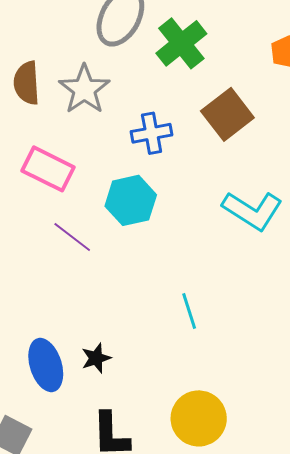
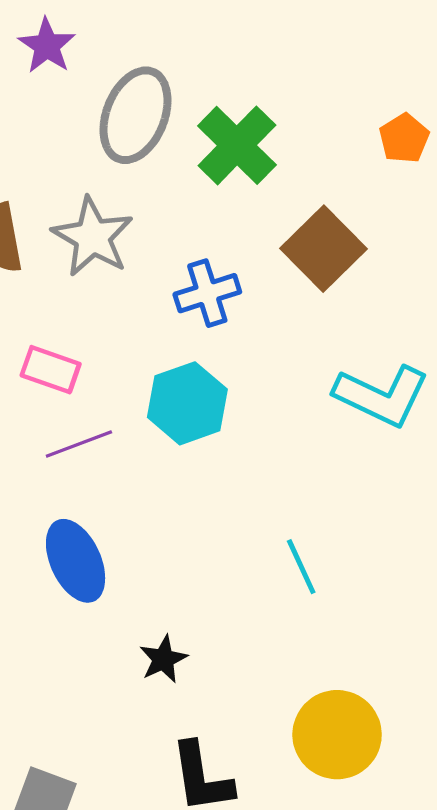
pink rectangle: (48, 169) -> (51, 370), size x0.7
purple line: (72, 237) -> (79, 444), moved, turned -51
blue ellipse: (46, 365) -> (76, 561), moved

